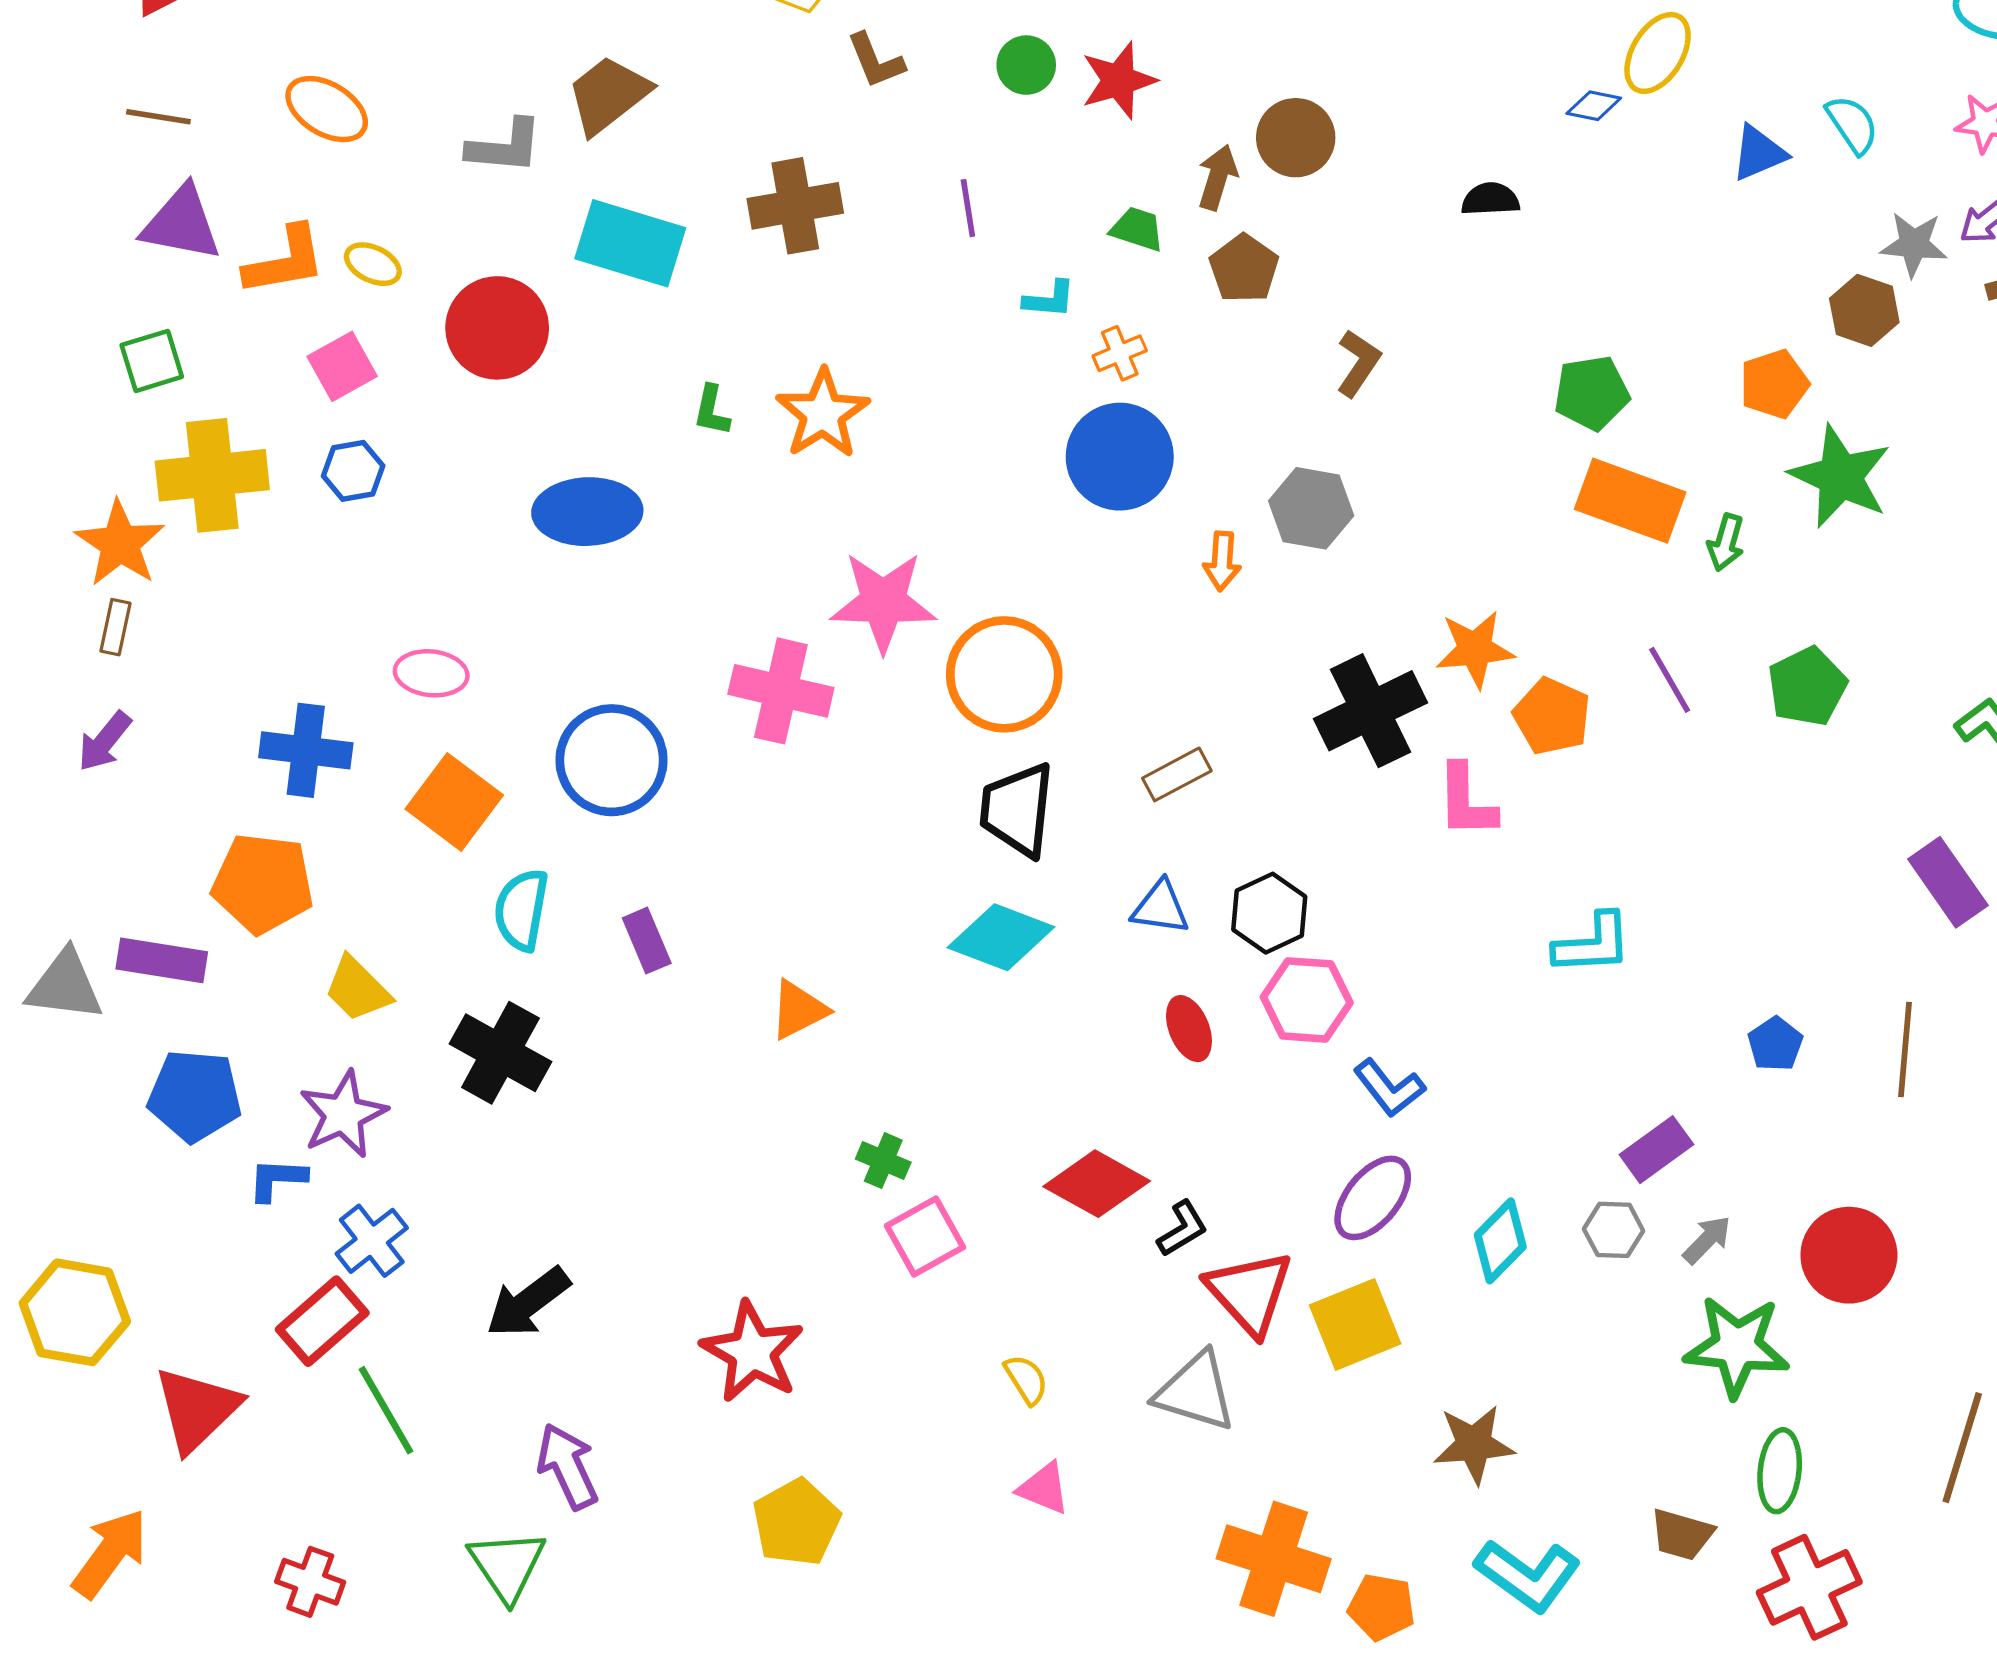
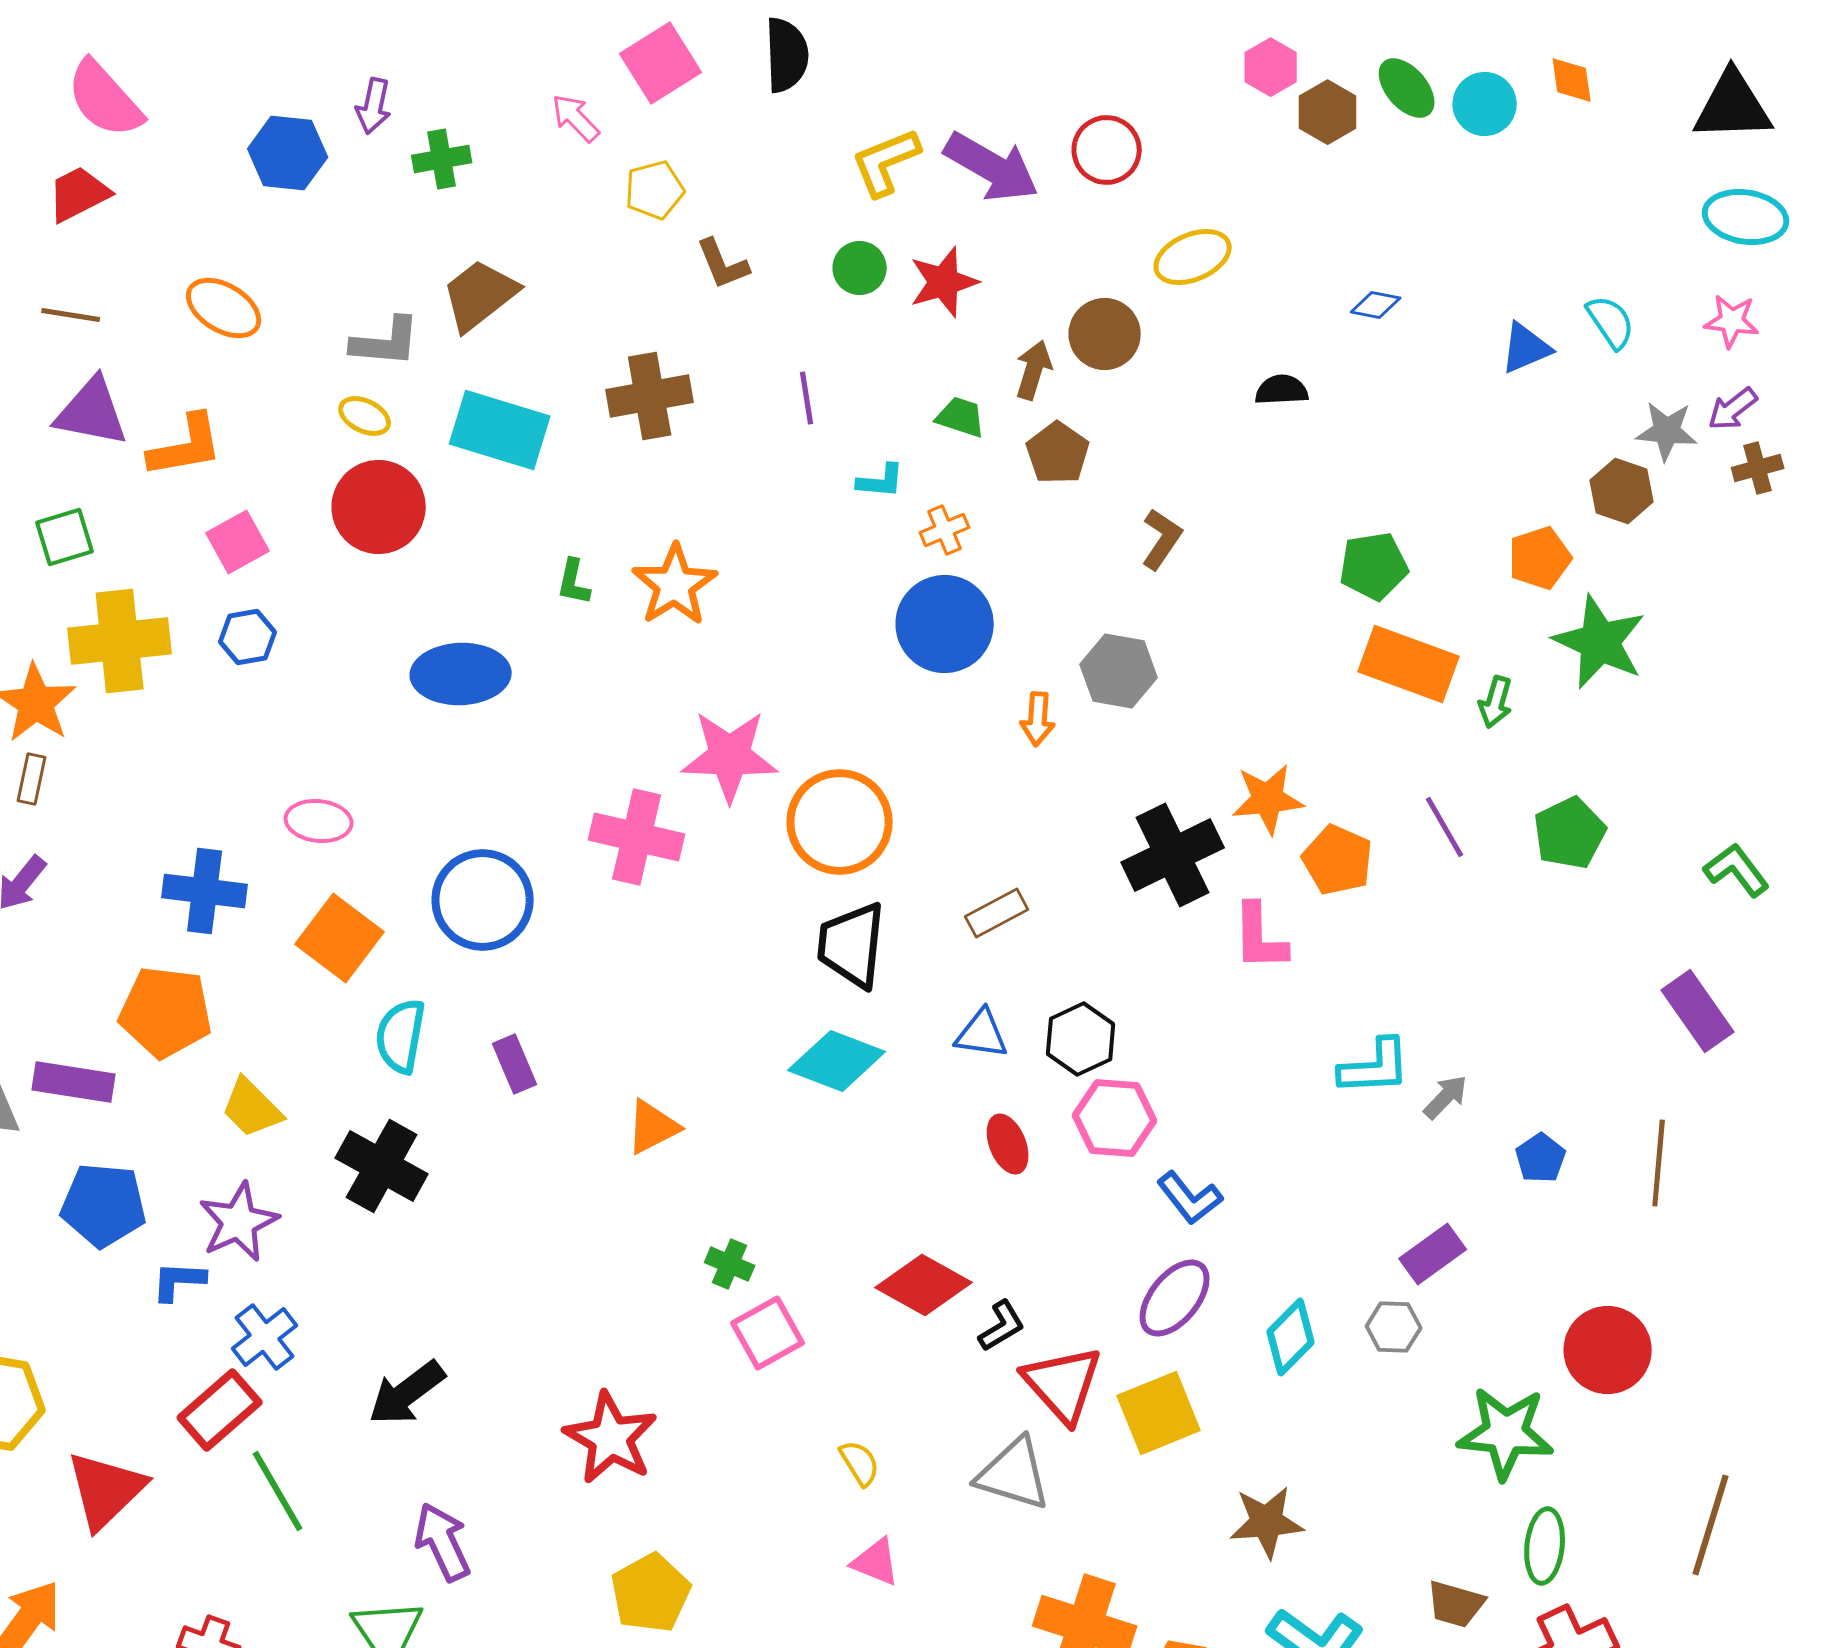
yellow ellipse: (1658, 53) -> (1193, 257), moved, turned 36
yellow ellipse: (373, 264) -> (365, 416), moved
gray arrow: (1707, 1240) -> (1446, 1097), moved

